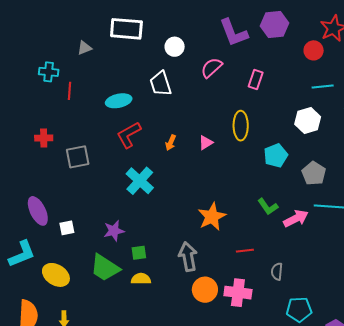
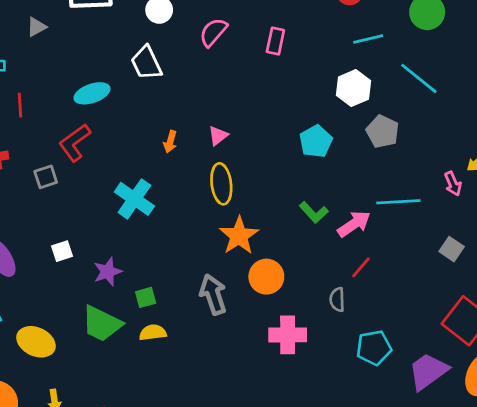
red line: (70, 91) -> (20, 105), moved
yellow ellipse: (241, 126) -> (221, 184), moved
red L-shape: (129, 135) -> (75, 143), moved
gray square: (78, 157) -> (46, 177), size x0.7
gray pentagon: (314, 173) -> (383, 132), moved
white square: (67, 228) -> (62, 251), moved
red line: (245, 251) -> (361, 267), moved, turned -36
orange circle: (205, 290) -> (266, 277), moved

